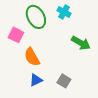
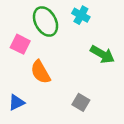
blue triangle: (36, 80) -> (16, 102), moved

